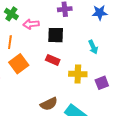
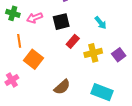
red rectangle: (53, 60) -> (73, 41), moved, turned -56
brown semicircle: (49, 104) -> (62, 87), moved

